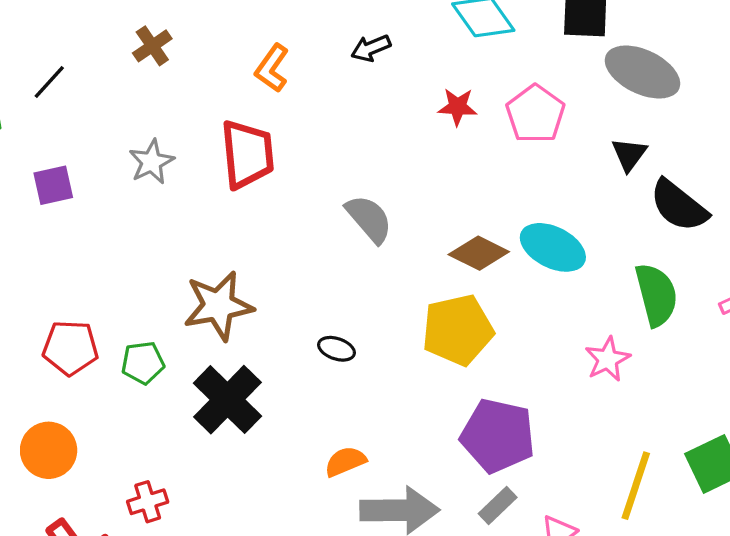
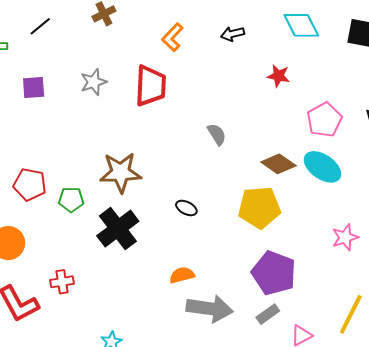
pink pentagon: (535, 114) -> (324, 120), moved
gray semicircle: (369, 219) -> (217, 134), size x0.7

